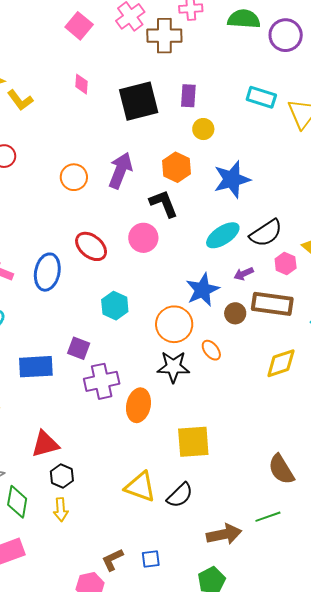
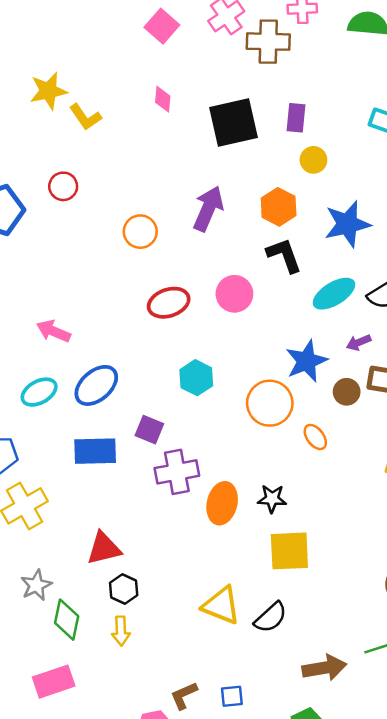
orange circle: (74, 177) -> (140, 232), moved
black L-shape: (164, 204) -> (284, 255), moved
red ellipse: (91, 246) -> (169, 303), turned -60
blue ellipse: (47, 272) -> (96, 385), moved, turned 36
black star: (173, 367) -> (272, 499), moved, size x0.7

